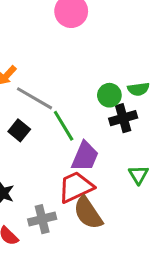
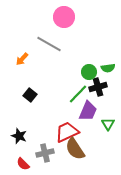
gray line: (34, 98) -> (49, 44), moved
green line: (64, 126) -> (78, 94), moved, turned 75
purple trapezoid: (85, 156) -> (88, 111), moved

